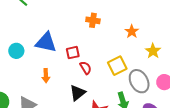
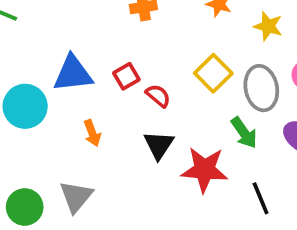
cyan circle: (16, 51) -> (25, 106), size x1.5
gray ellipse: (139, 81) -> (261, 88), turned 35

